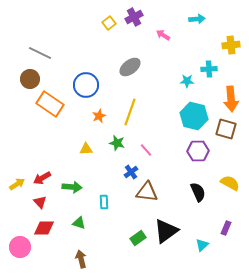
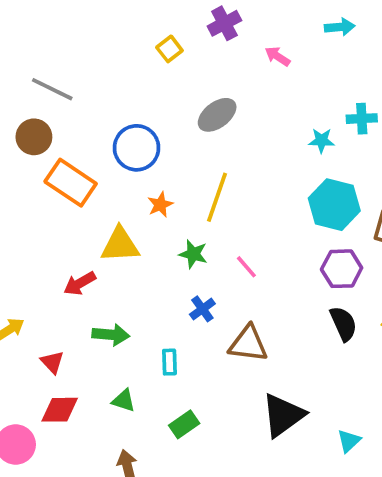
yellow square: (109, 23) -> (169, 49), moved
yellow triangle: (86, 149) -> (120, 245), moved, size x1.6
blue cross: (131, 172) -> (202, 309), moved
red arrow: (42, 178) -> (80, 283), moved
black semicircle: (198, 192) -> (343, 324), moved
green rectangle: (138, 238) -> (184, 424), moved

